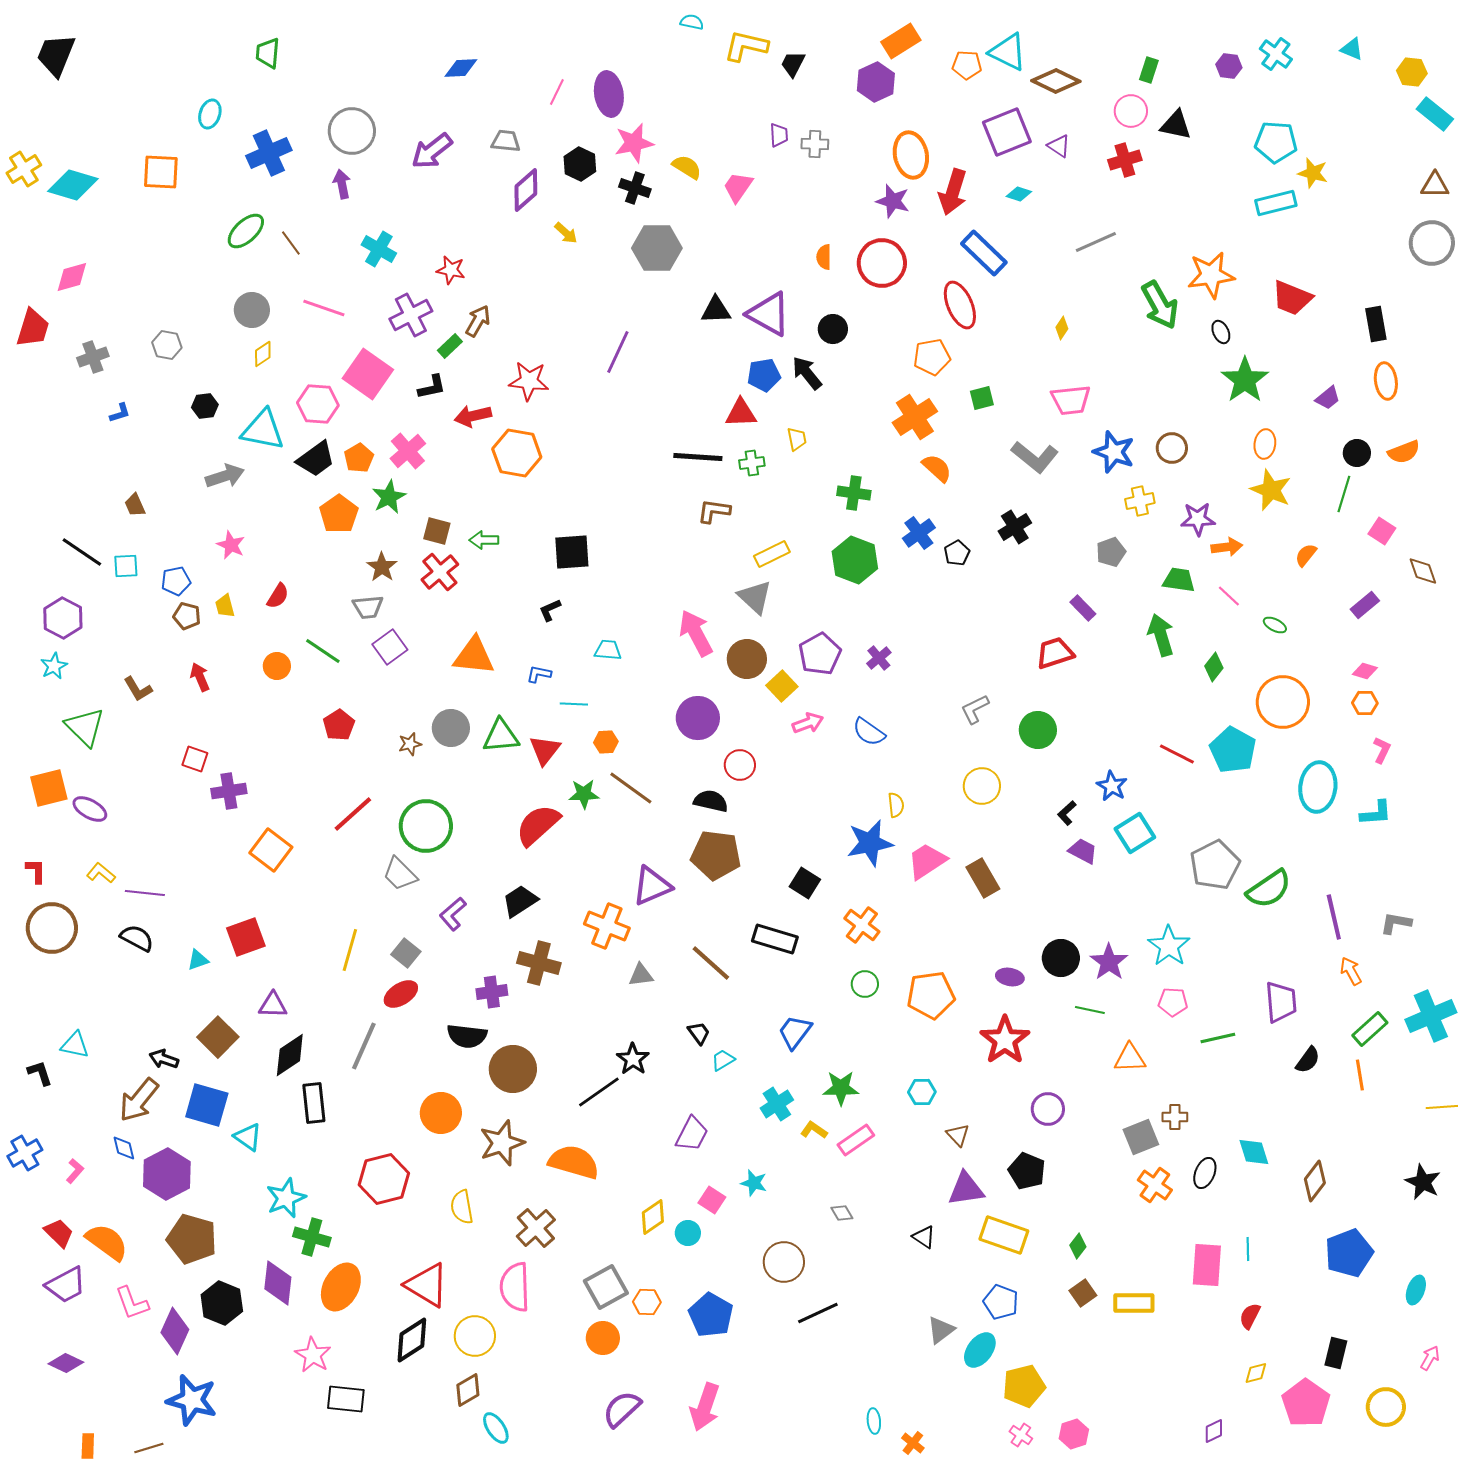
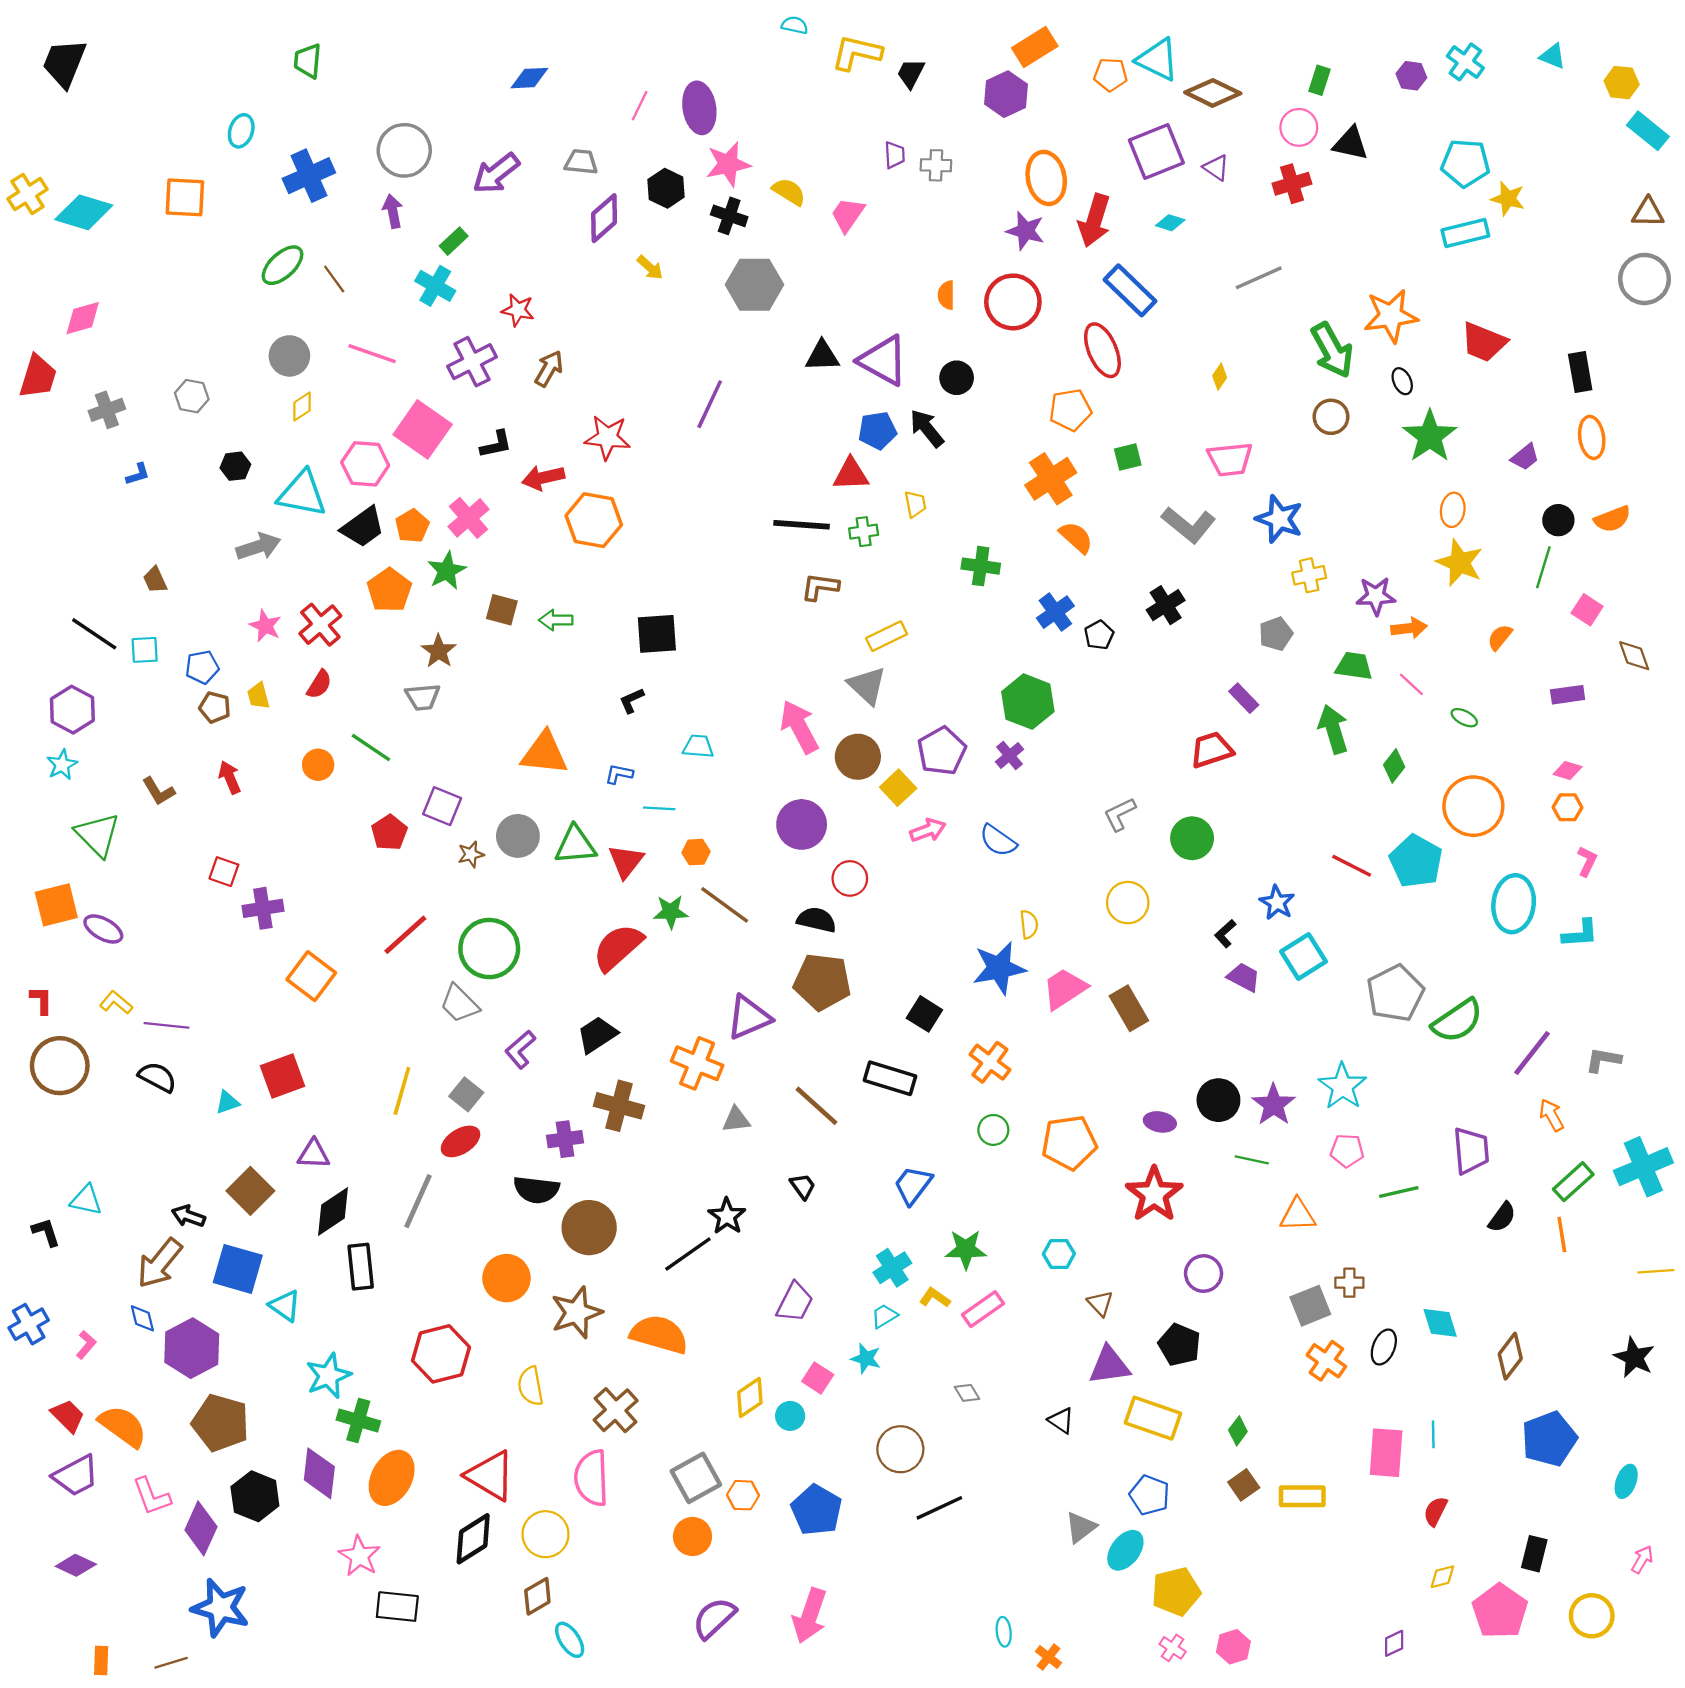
green rectangle: (450, 346) -> (454, 241), moved
brown circle: (1172, 448) -> (1331, 417), moved
green hexagon: (855, 560) -> (1028, 702), moved
red cross: (440, 572) -> (320, 625), moved
purple rectangle: (1365, 605) -> (1568, 695), turned 32
purple square: (390, 647) -> (442, 806), moved, turned -32
purple line: (1334, 917) -> (1532, 1053), turned 51
cyan trapezoid: (723, 1060) -> (884, 1316), moved

